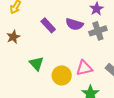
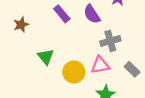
purple semicircle: (74, 24) -> (92, 14), turned 36
gray cross: (98, 31) -> (110, 41), moved

